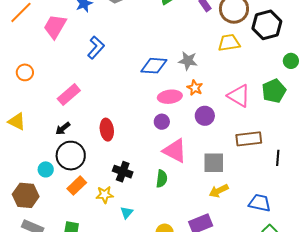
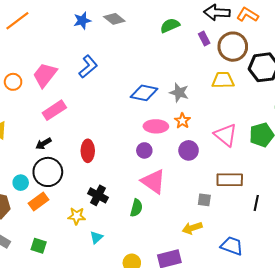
pink trapezoid: (55, 26) -> (45, 75), moved
gray square: (214, 163) -> (204, 200), moved, size x0.6
orange rectangle: (77, 186) -> (39, 202), moved

